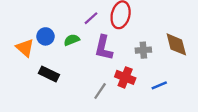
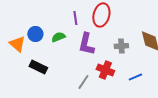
purple line: (91, 18) -> (75, 18), turned -56

